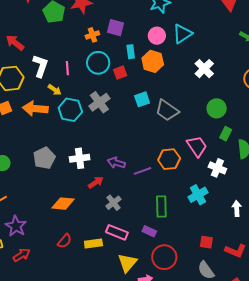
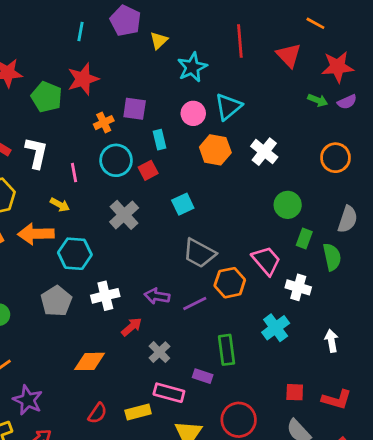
orange hexagon: (153, 61) -> (215, 150), moved
white L-shape: (40, 66) -> (36, 153), moved
cyan hexagon: (70, 110) -> (75, 254), moved
gray trapezoid: (167, 110) -> (199, 253), moved
purple rectangle: (149, 231) -> (203, 376), moved

